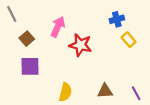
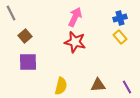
blue cross: (117, 19) -> (120, 18), moved
pink arrow: (58, 27) -> (75, 17), moved

